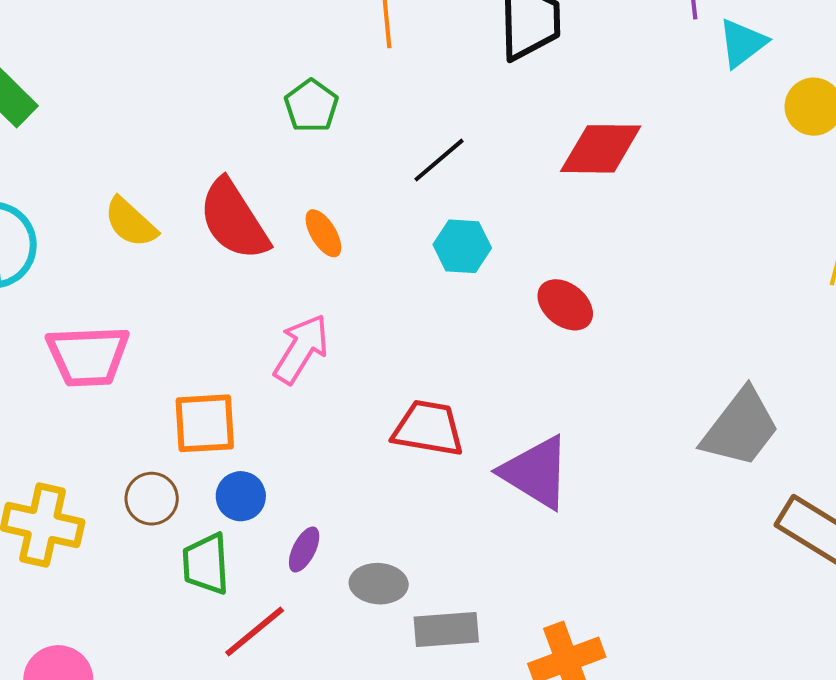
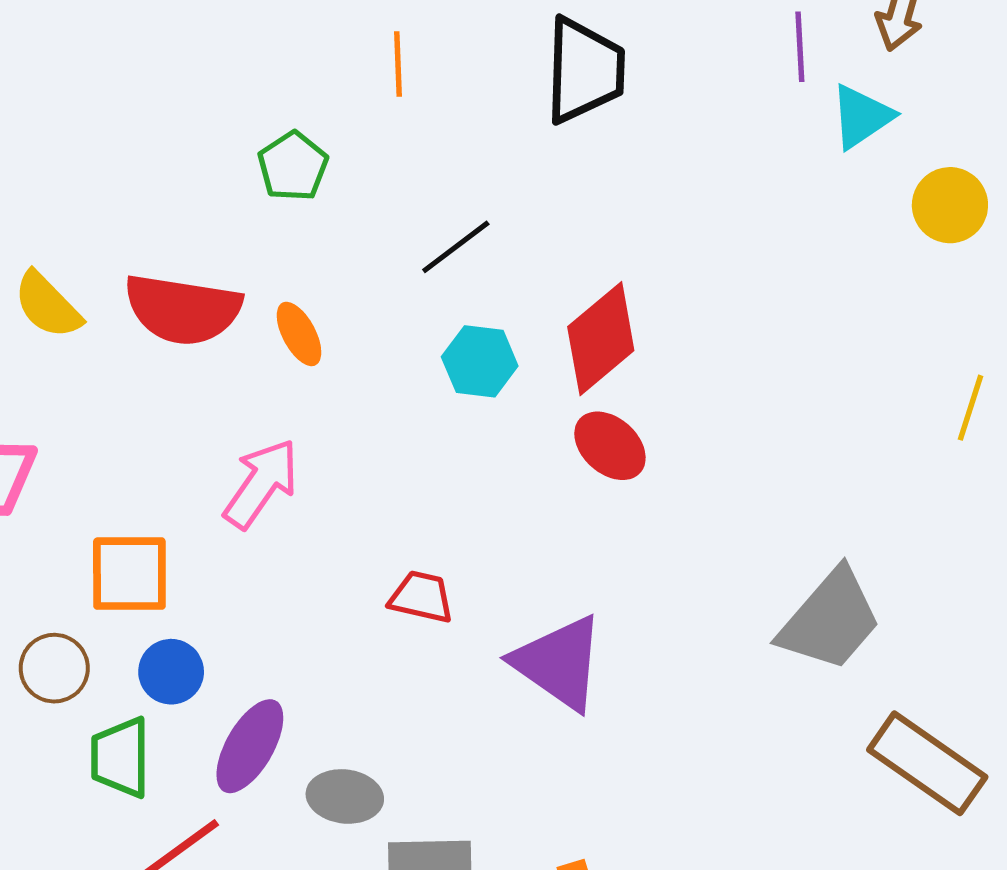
red diamond: (601, 149) -> (601, 339), moved, turned -44
red semicircle: (234, 220) -> (183, 309), turned -52
red trapezoid: (428, 428) -> (421, 597), size x0.7
purple ellipse: (304, 550) -> (250, 746), size x1.6

